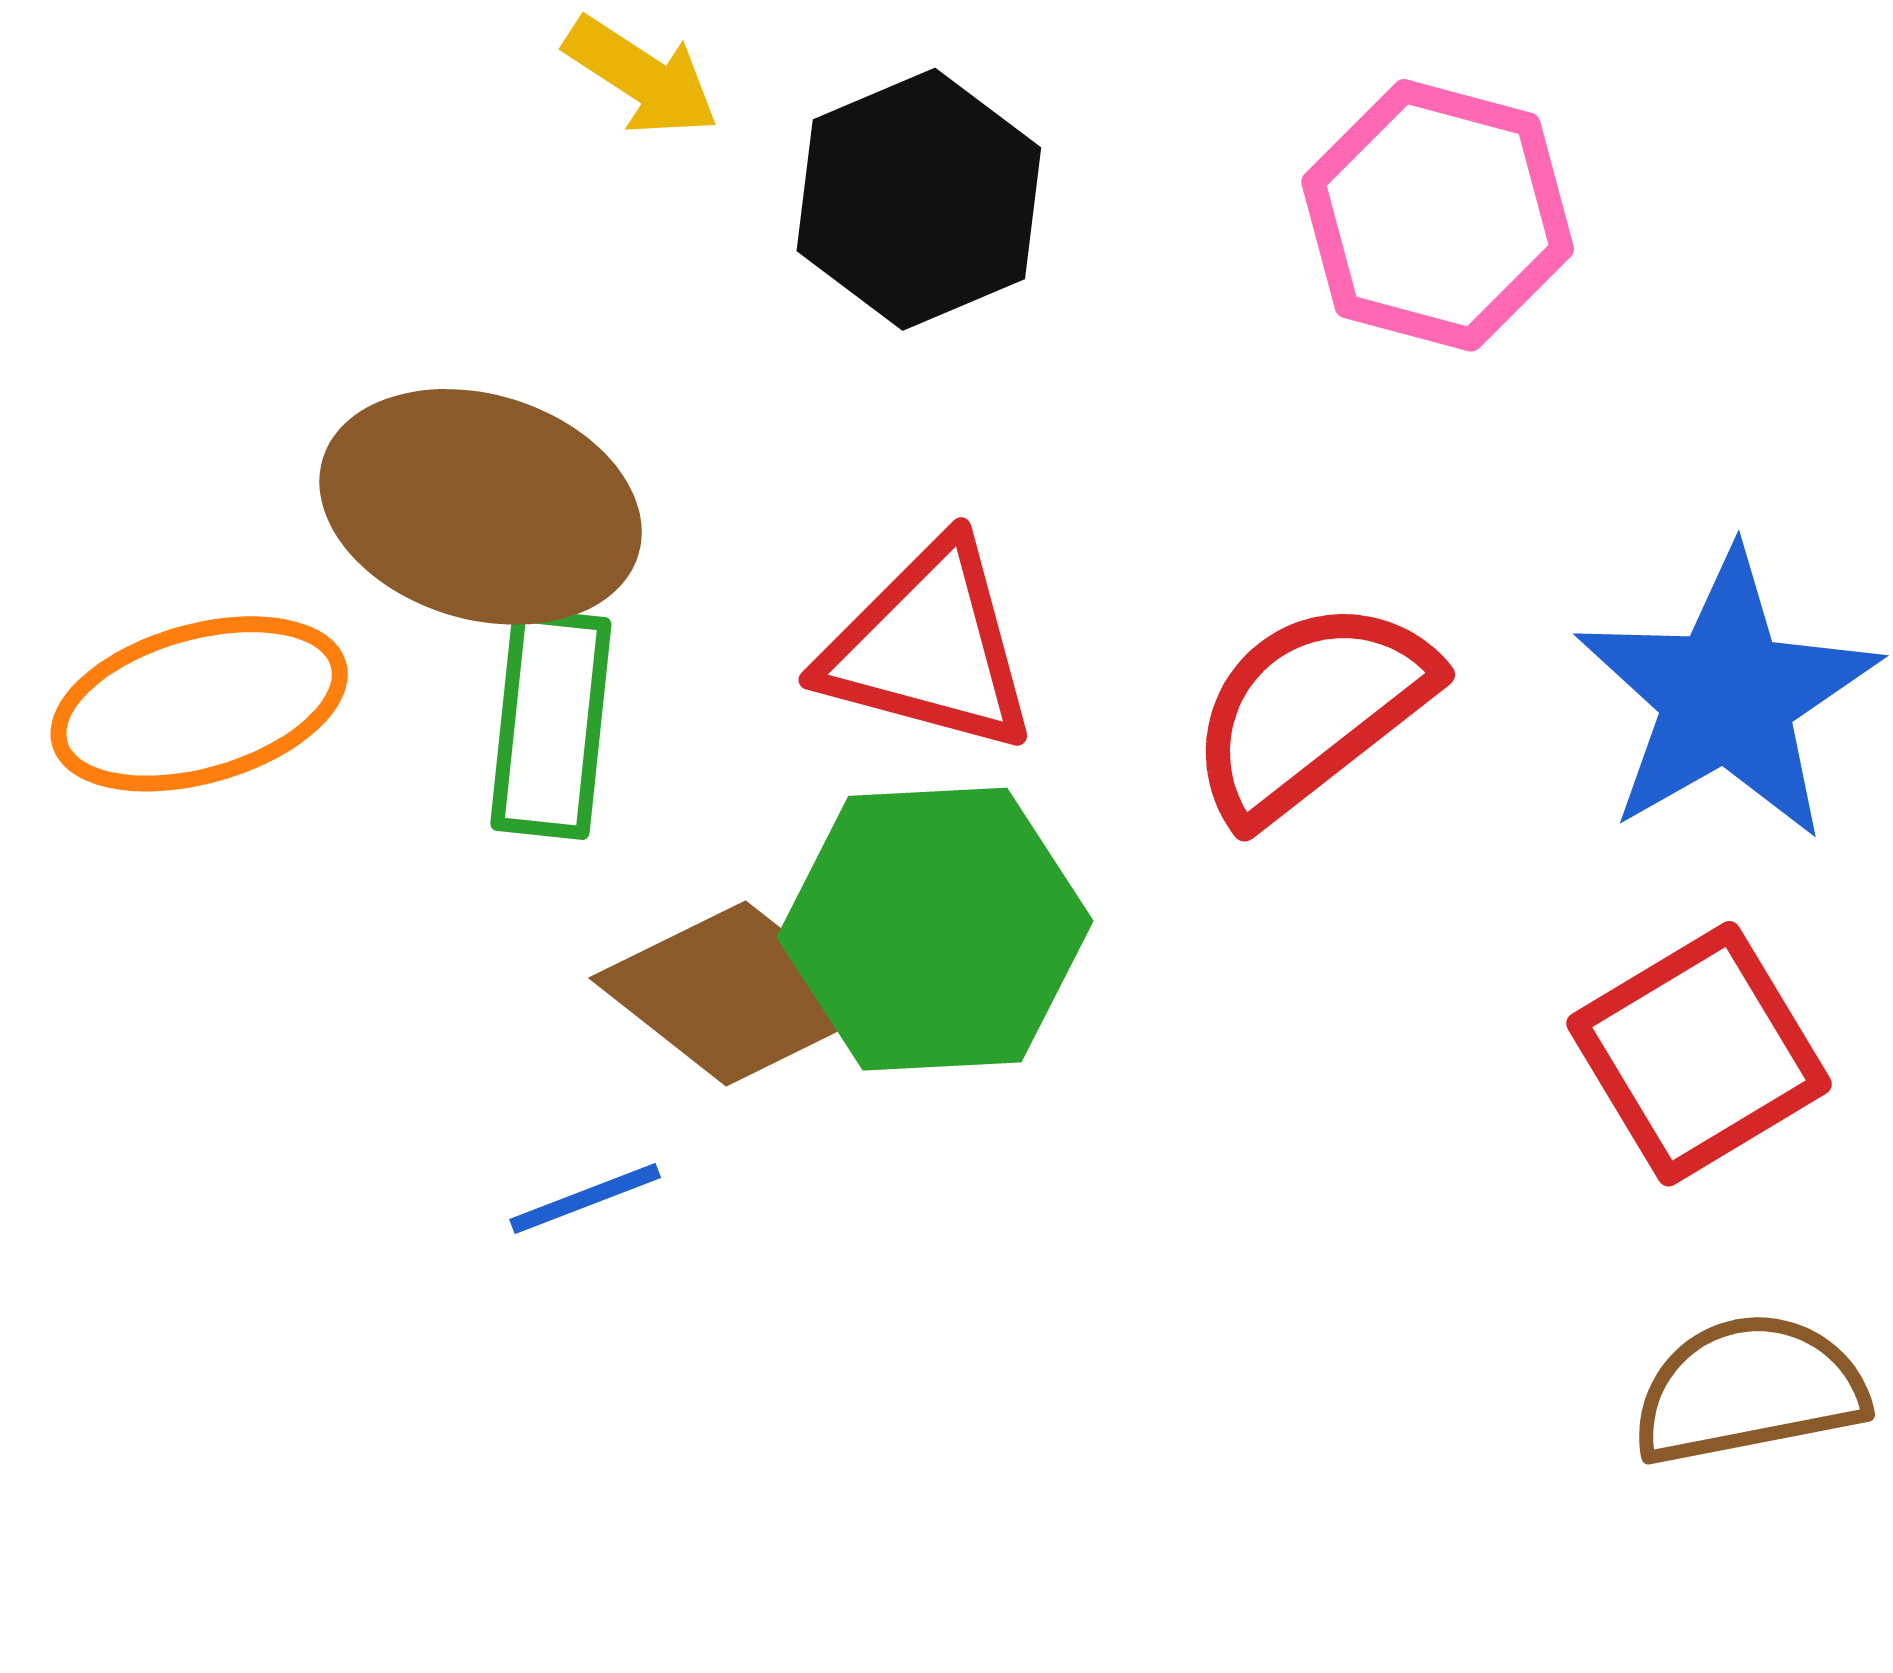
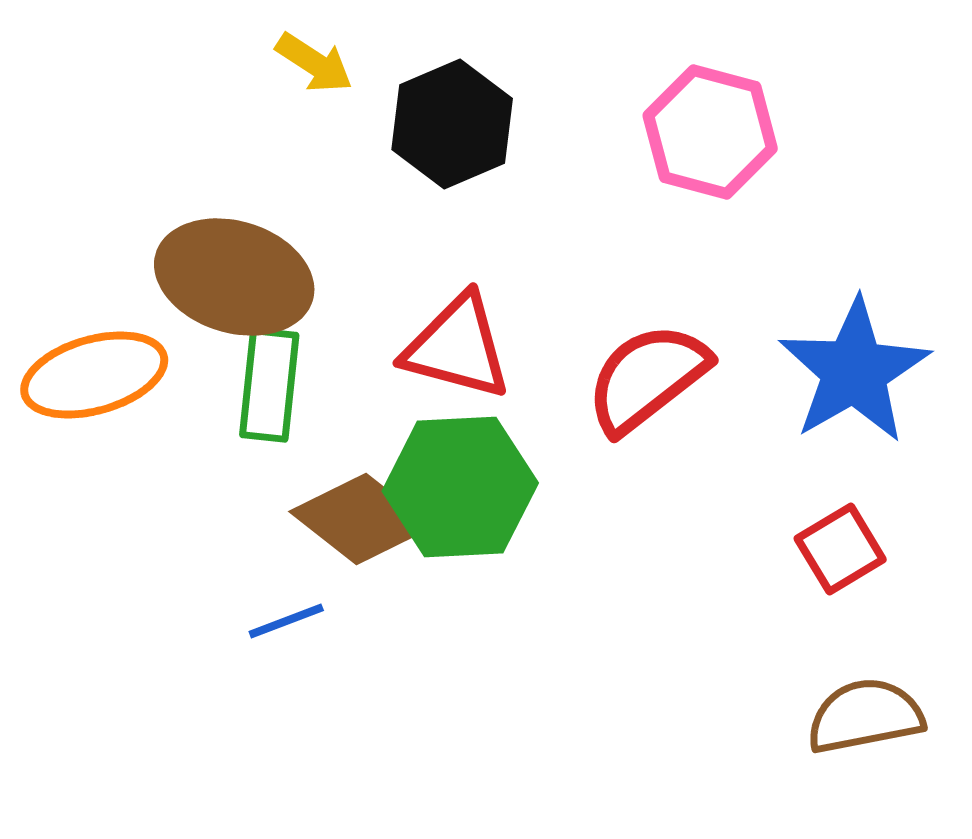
red square: (1699, 1054) -> (840, 549), size x0.7

